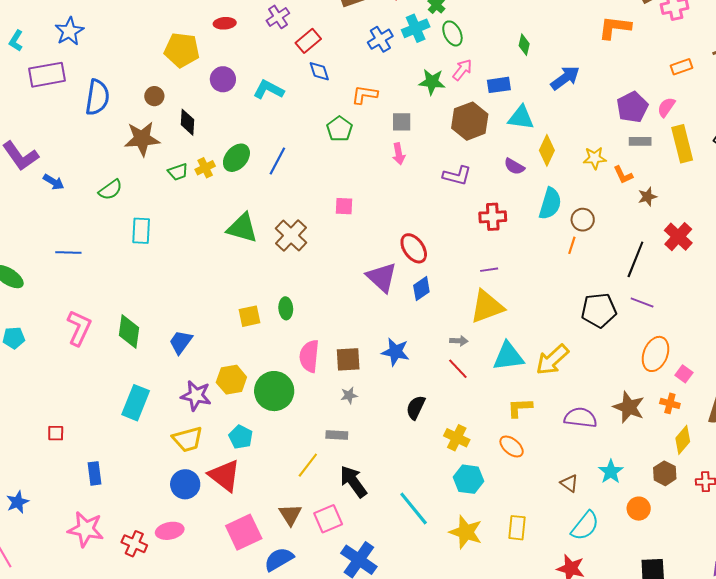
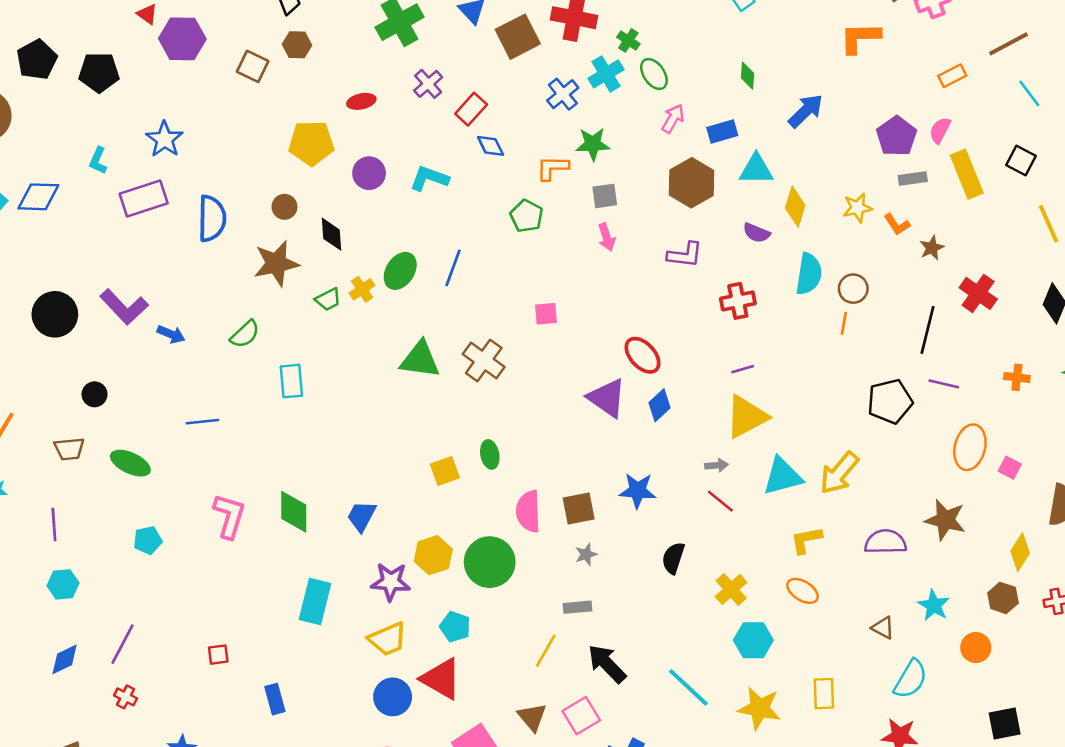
green star: (432, 82) -> (593, 144), moved
orange cross: (670, 403) -> (1017, 377), moved
yellow cross: (457, 438) -> (731, 589), turned 30

